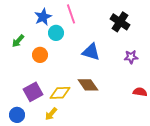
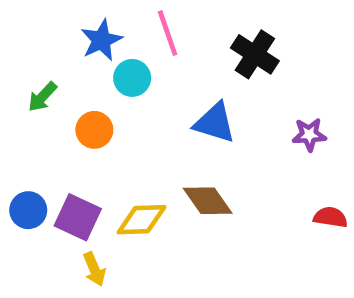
black cross: (120, 22) -> (255, 54), moved
purple square: (33, 92) -> (78, 217), turned -36
yellow arrow: (51, 114) -> (94, 269), moved, turned -64
blue circle: (17, 115) -> (28, 210), moved

